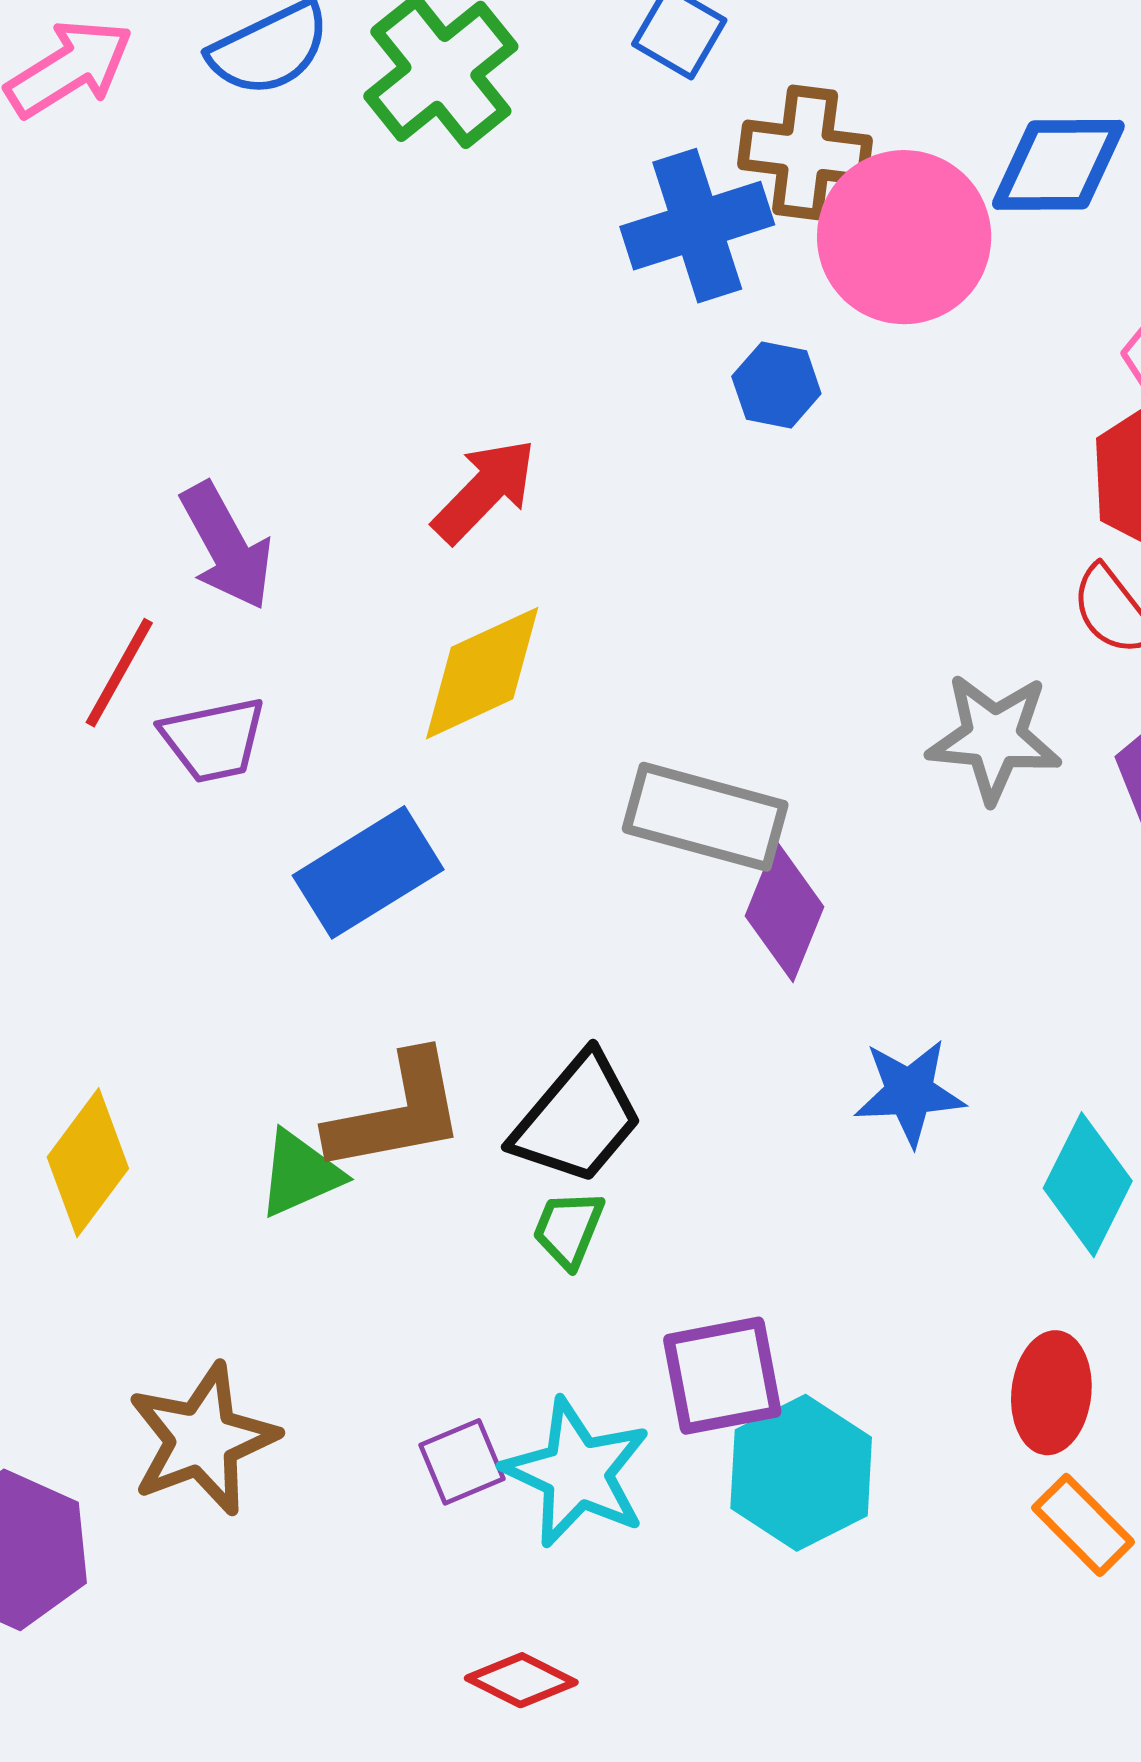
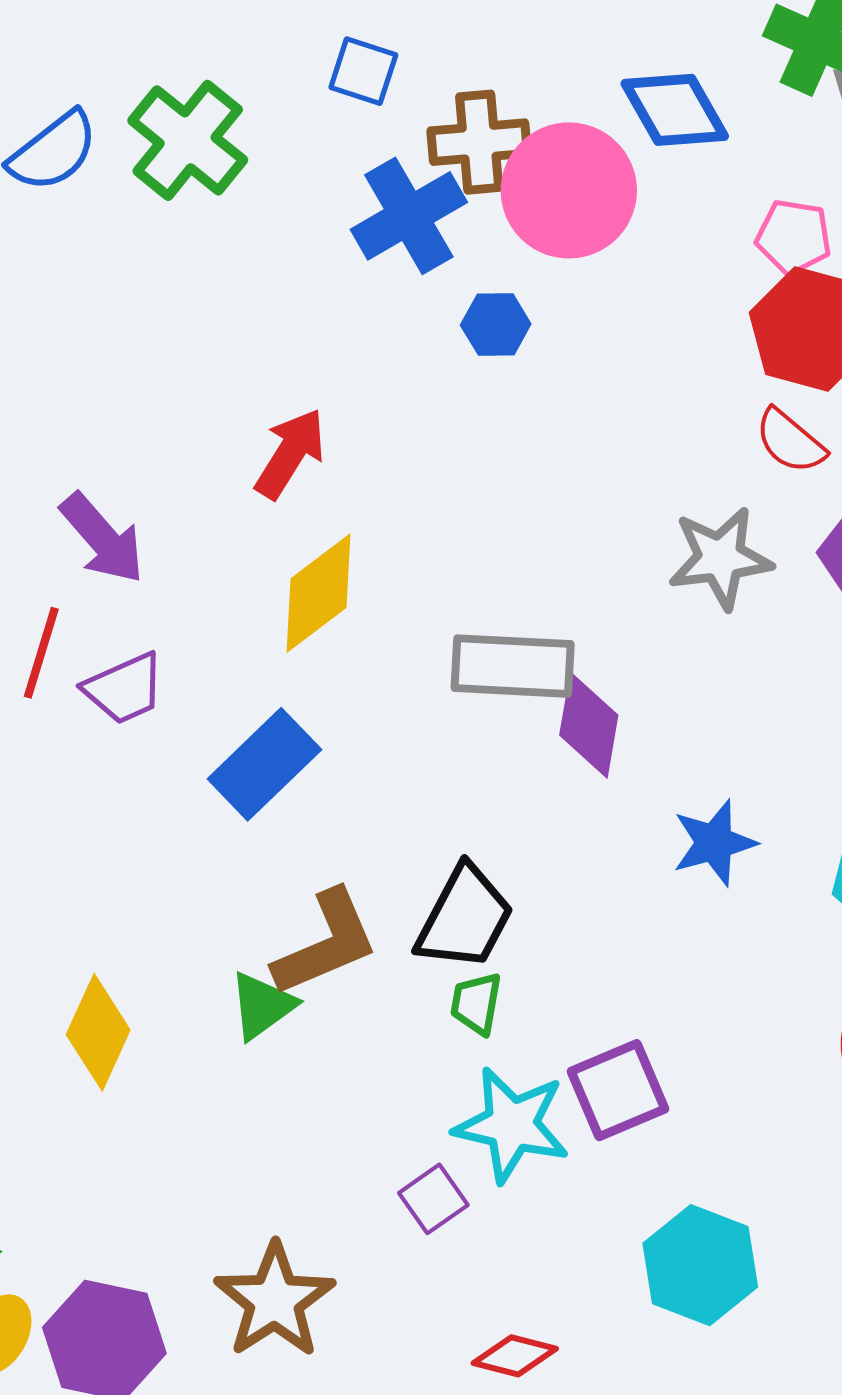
blue diamond: (1058, 165) -> (675, 110), turned 73
brown star: (202, 1439) -> (275, 1300), moved
cyan star: (577, 1473) -> (512, 1125), moved
cyan hexagon: (801, 1473) -> (700, 1265), moved

